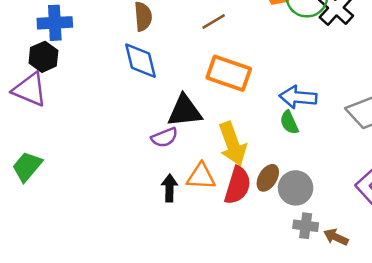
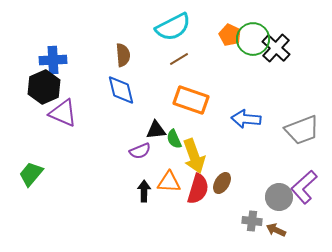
black hexagon: (43, 57) -> (44, 87), size x1.4
purple triangle: (30, 90) -> (63, 113), moved
black triangle: (185, 111) -> (156, 130), size x0.7
green semicircle: (289, 122) -> (174, 139), moved
gray circle: (296, 188) -> (279, 197), moved

